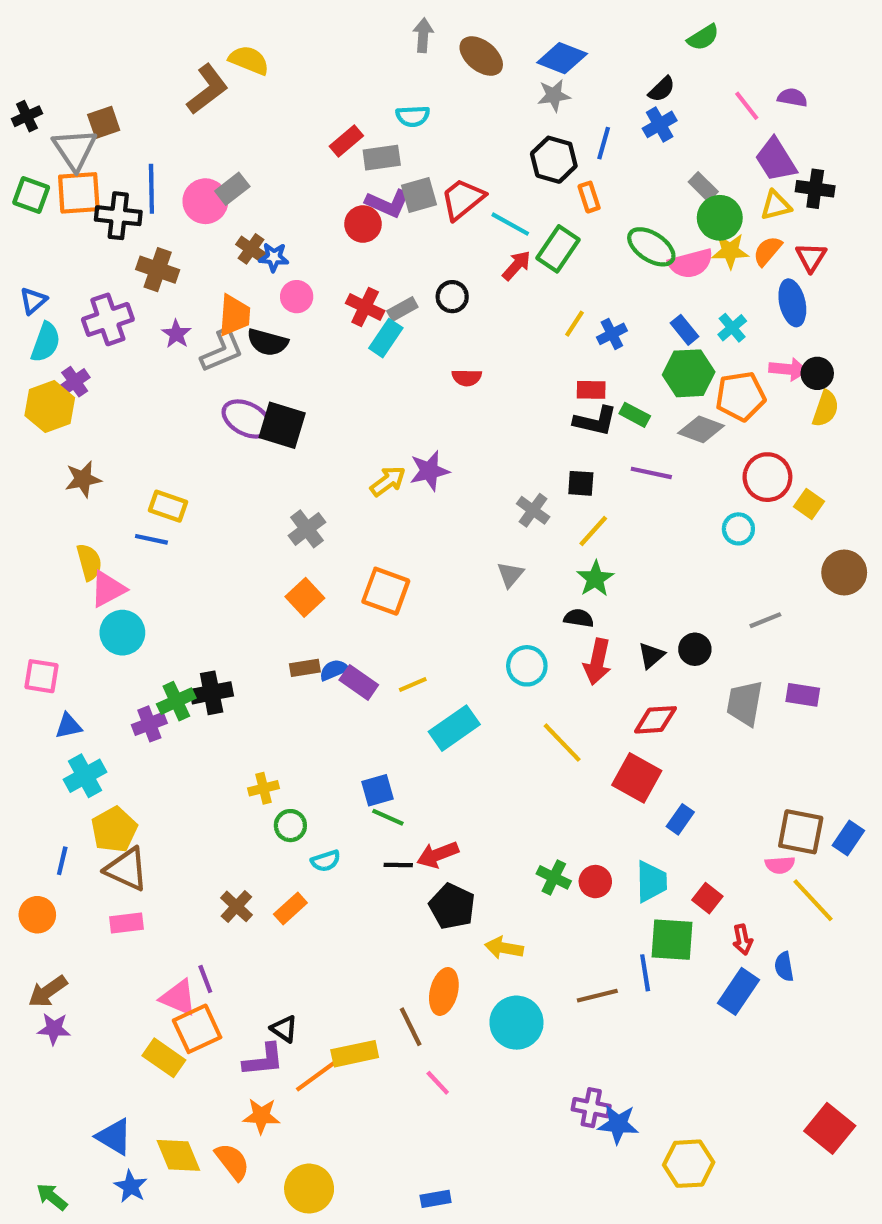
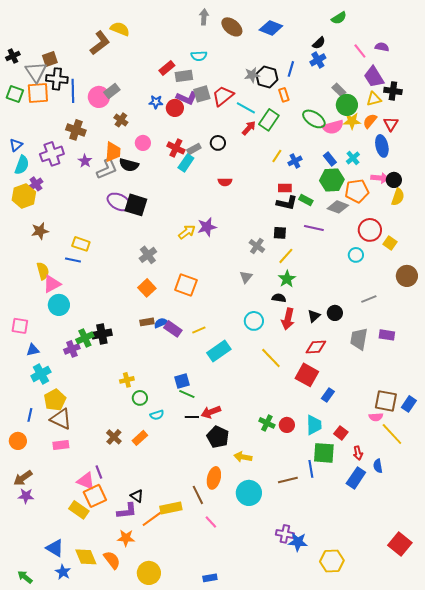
gray star: (554, 95) -> (252, 75), moved
black cross: (118, 216) -> (57, 79), moved
blue star: (274, 257) -> (156, 102), moved

